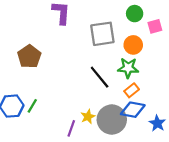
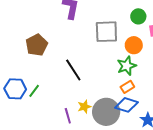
green star: (128, 68) -> (127, 66), turned -30
black line: (100, 77) -> (73, 70), moved
purple line: (71, 128) -> (68, 116), turned -42

